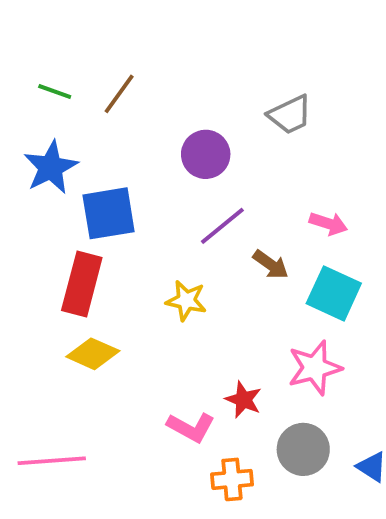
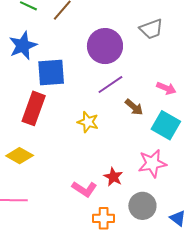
purple circle: (206, 154) -> (105, 46), size x1.4
yellow diamond: (93, 354) -> (20, 156), moved

